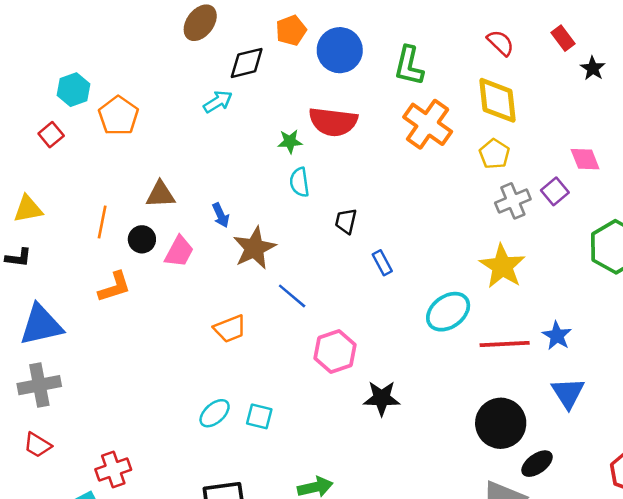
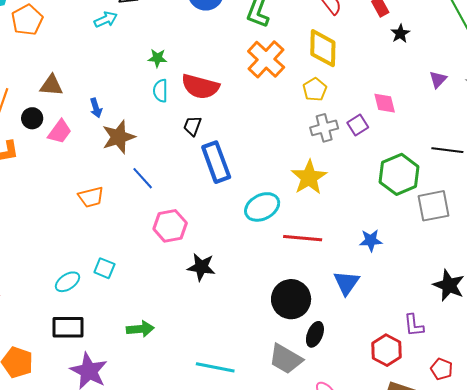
red semicircle: (333, 122) -> (200, 87), moved
blue rectangle: (382, 263) -> (216, 162), size x2.0
blue star: (557, 336) -> (371, 240), moved, turned 30
cyan ellipse: (215, 413) -> (67, 282), moved
black ellipse: (537, 464) -> (315, 334), turned -40

